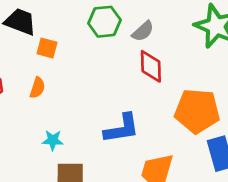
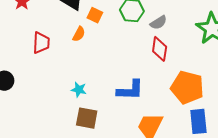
orange square: (47, 48) -> (95, 15), moved
orange semicircle: (37, 88) -> (79, 34), moved

